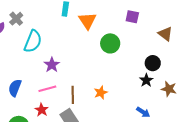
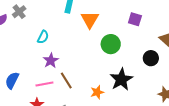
cyan semicircle: (33, 41) -> (43, 37), moved, size x0.6
black circle: (153, 63) -> (151, 58), moved
black star: (146, 80) -> (121, 79), moved, size x1.6
brown line: (73, 95) -> (66, 80), moved, turned -36

